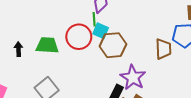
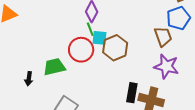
black arrow: (18, 49) -> (29, 79), turned -152
purple star: (133, 78) -> (166, 66), moved

